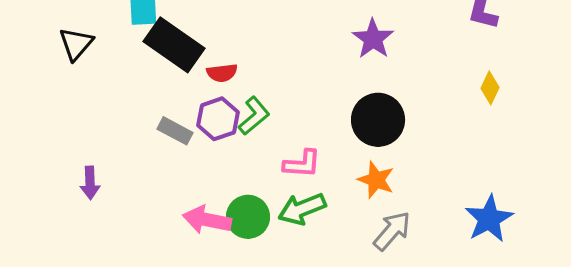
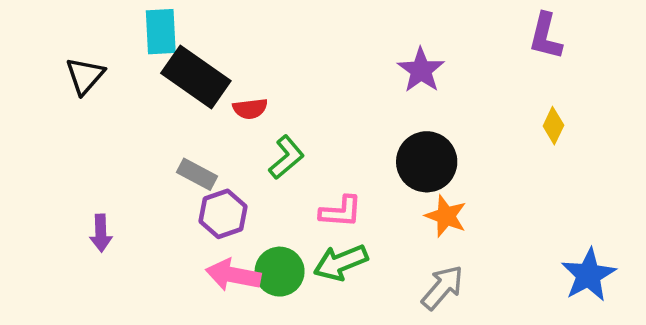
purple hexagon: (218, 119) -> (223, 214), moved
orange star: (376, 180) -> (446, 216), moved
blue star: (489, 219) -> (588, 275), moved

